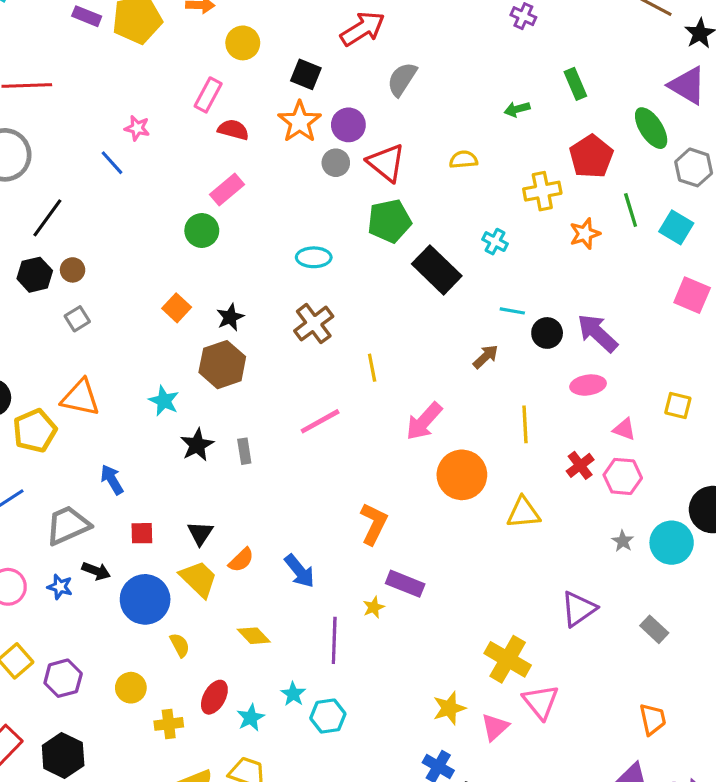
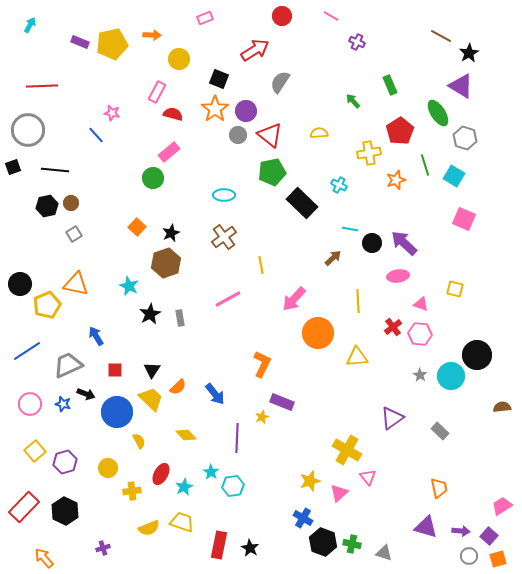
green arrow: (517, 109) -> (353, 101), turned 63
black line: (47, 218) -> (55, 170), turned 60
pink triangle: (541, 702) -> (368, 477), size x0.7

